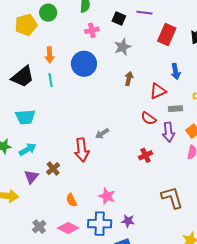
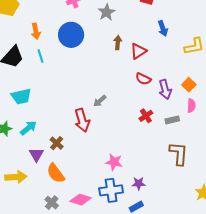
red triangle: (158, 91) -> (138, 51), moved
gray rectangle: (176, 109) -> (172, 120), moved
brown L-shape: (172, 198) -> (179, 154), turned 30
orange semicircle: (72, 200) -> (56, 173), moved, size x1.5

